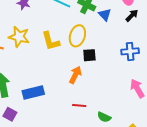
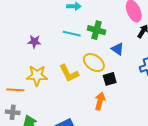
blue triangle: (105, 15) -> (118, 49), moved
yellow ellipse: (77, 36) -> (94, 63), turned -60

